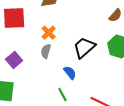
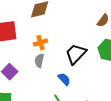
orange cross: (49, 33) -> (40, 43), turned 32

